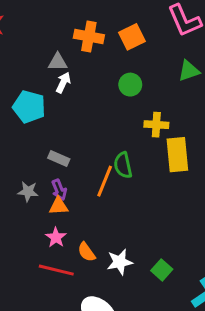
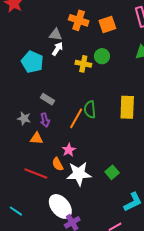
yellow cross: (156, 125) -> (83, 64), moved
orange triangle: (59, 206) -> (36, 138), moved
pink star: (56, 237) -> (69, 150), moved
white star: (120, 262) -> (79, 174), size x1.4
green square: (162, 270) -> (112, 172), moved

